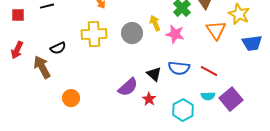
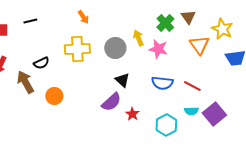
black triangle: (154, 74) -> (122, 80), moved
orange circle: (71, 98) -> (54, 96), moved

